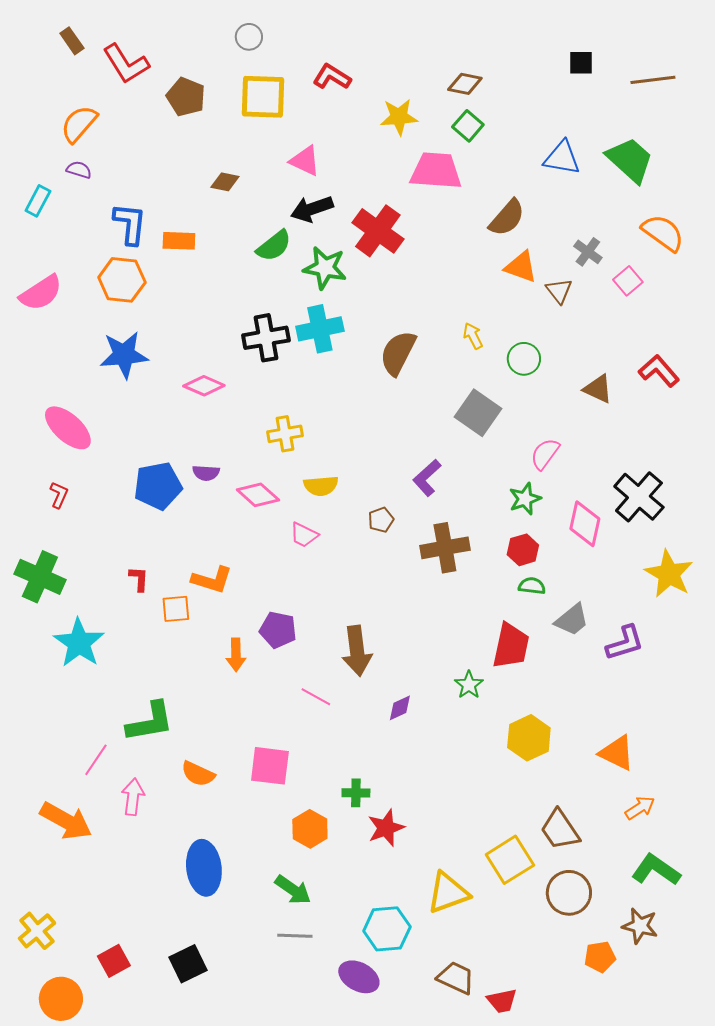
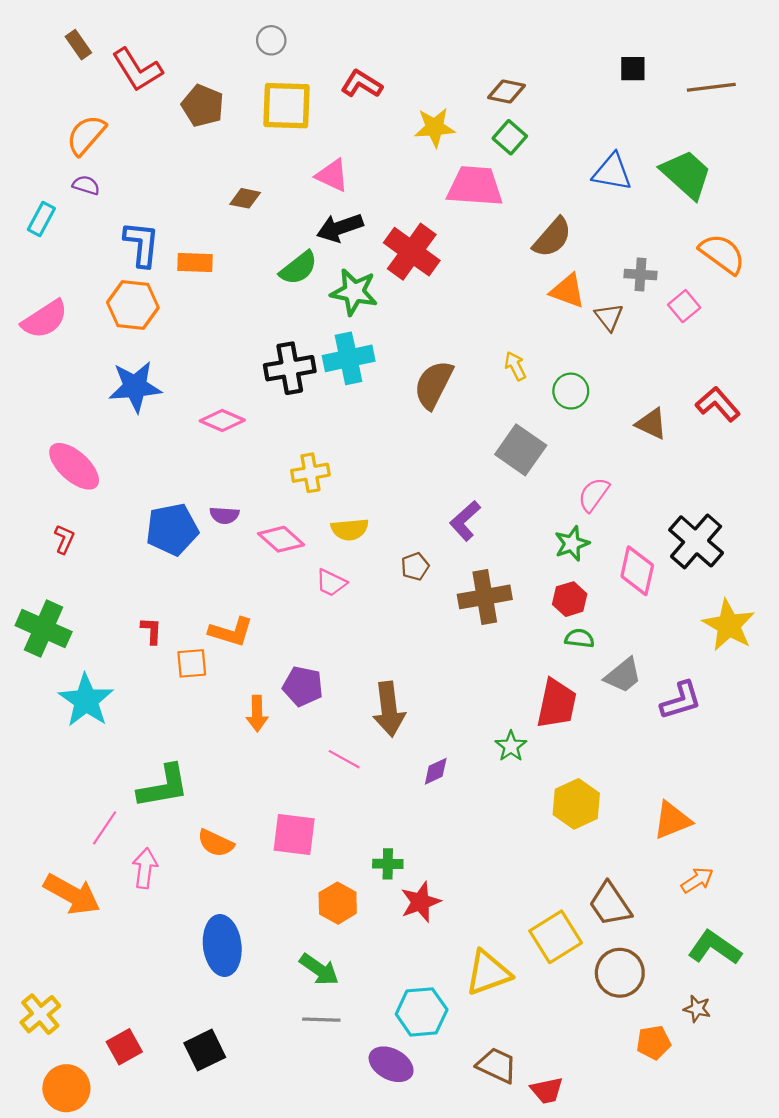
gray cross: (588, 252) -> (641, 275), turned -32
orange triangle: (617, 753) -> (672, 820), turned -48
brown star: (640, 926) -> (697, 1009), size x0.7

